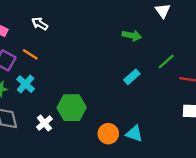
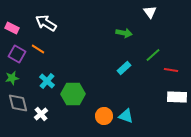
white arrow: (40, 24) -> (46, 23), size x1.5
cyan cross: (26, 84) -> (47, 81), moved
white cross: (44, 123) -> (41, 114), moved

